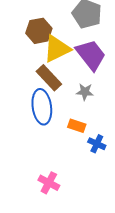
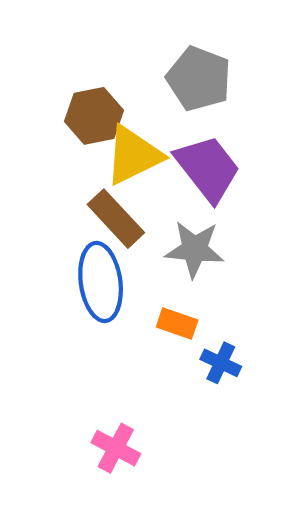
gray star: (85, 92) -> (195, 249), size x1.5

